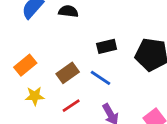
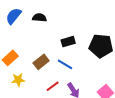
red line: (71, 106) -> (53, 86), moved

